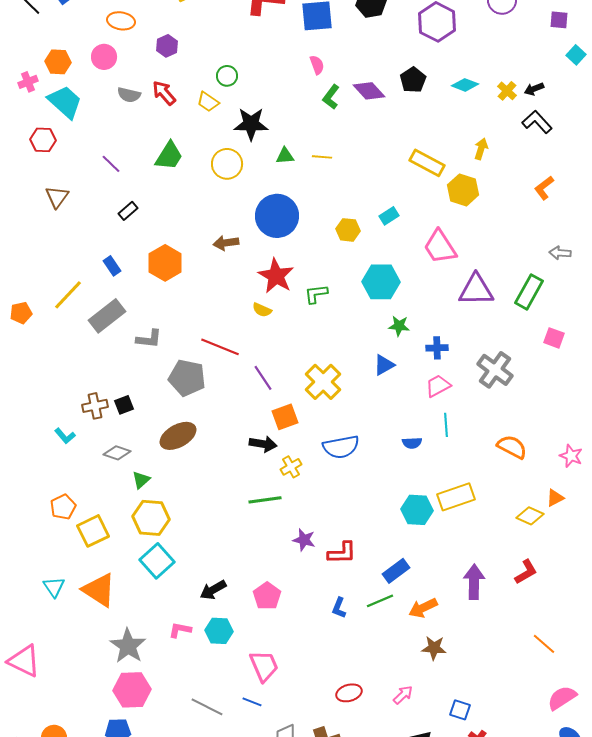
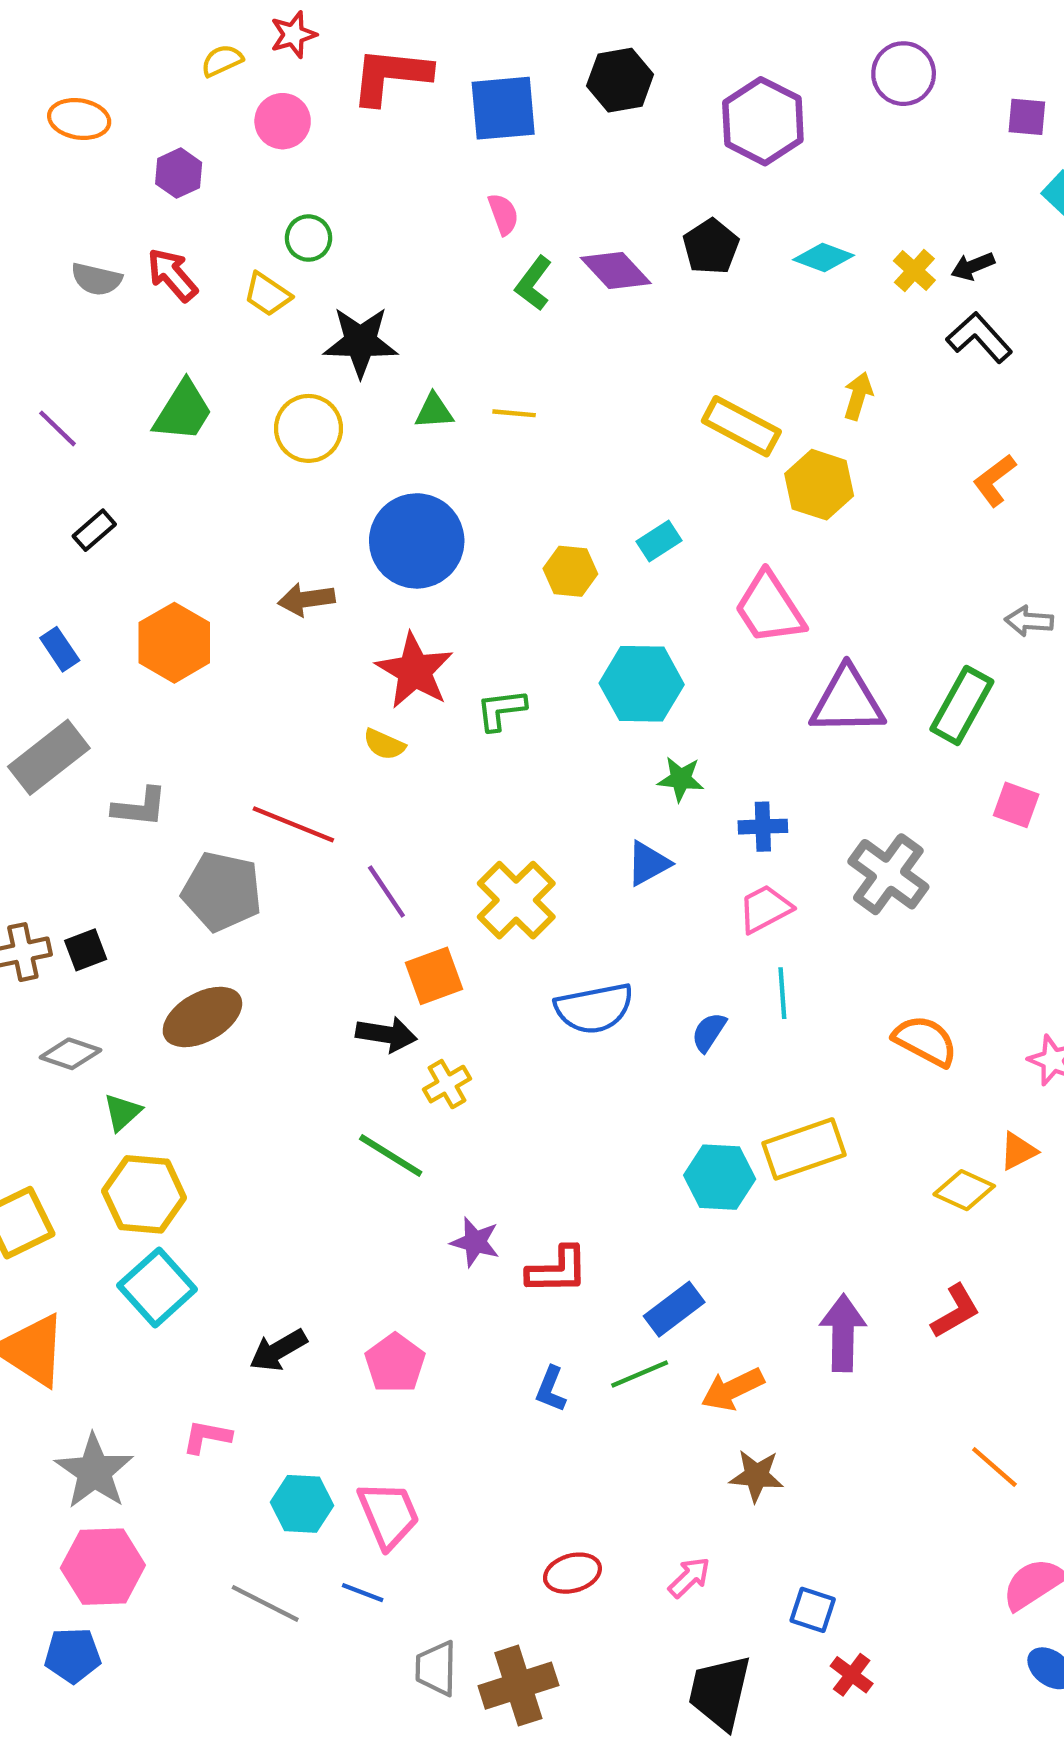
pink circle: (104, 57) -> (283, 121), moved
blue semicircle: (412, 443) -> (709, 1032), turned 126
blue semicircle: (341, 447) -> (594, 1008), moved
green line: (265, 500) -> (391, 1155), turned 40
cyan hexagon: (219, 631) -> (302, 1504), moved

